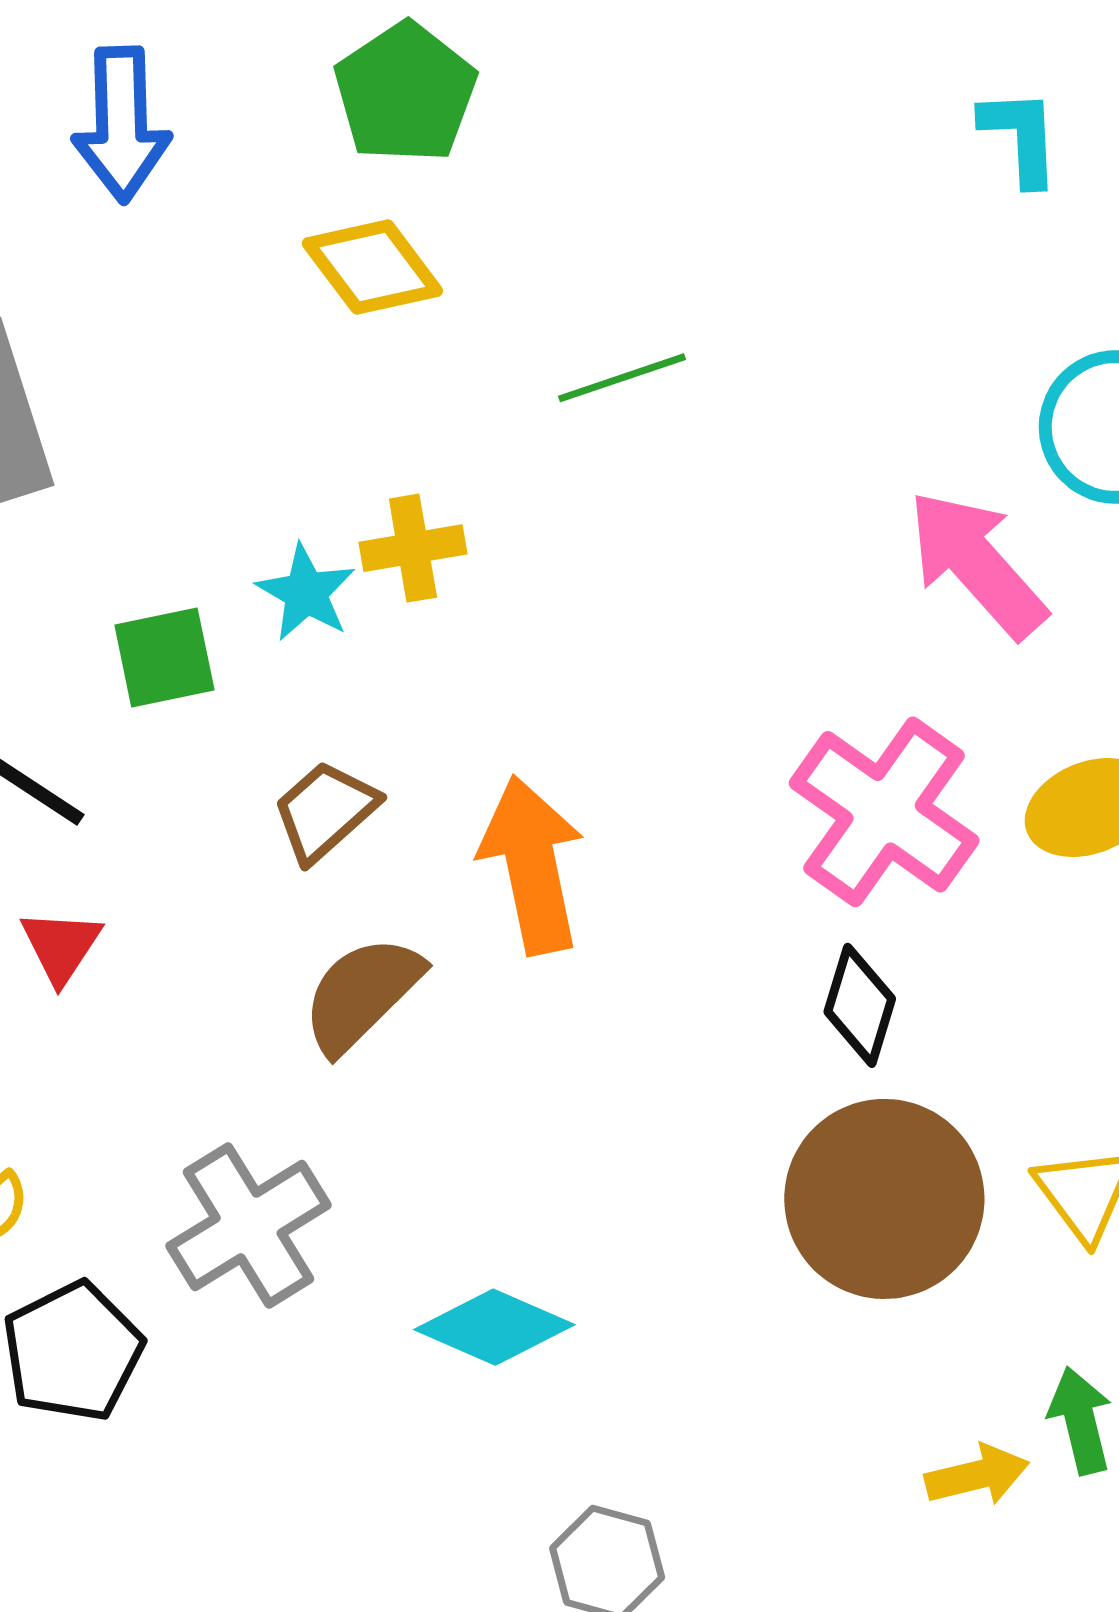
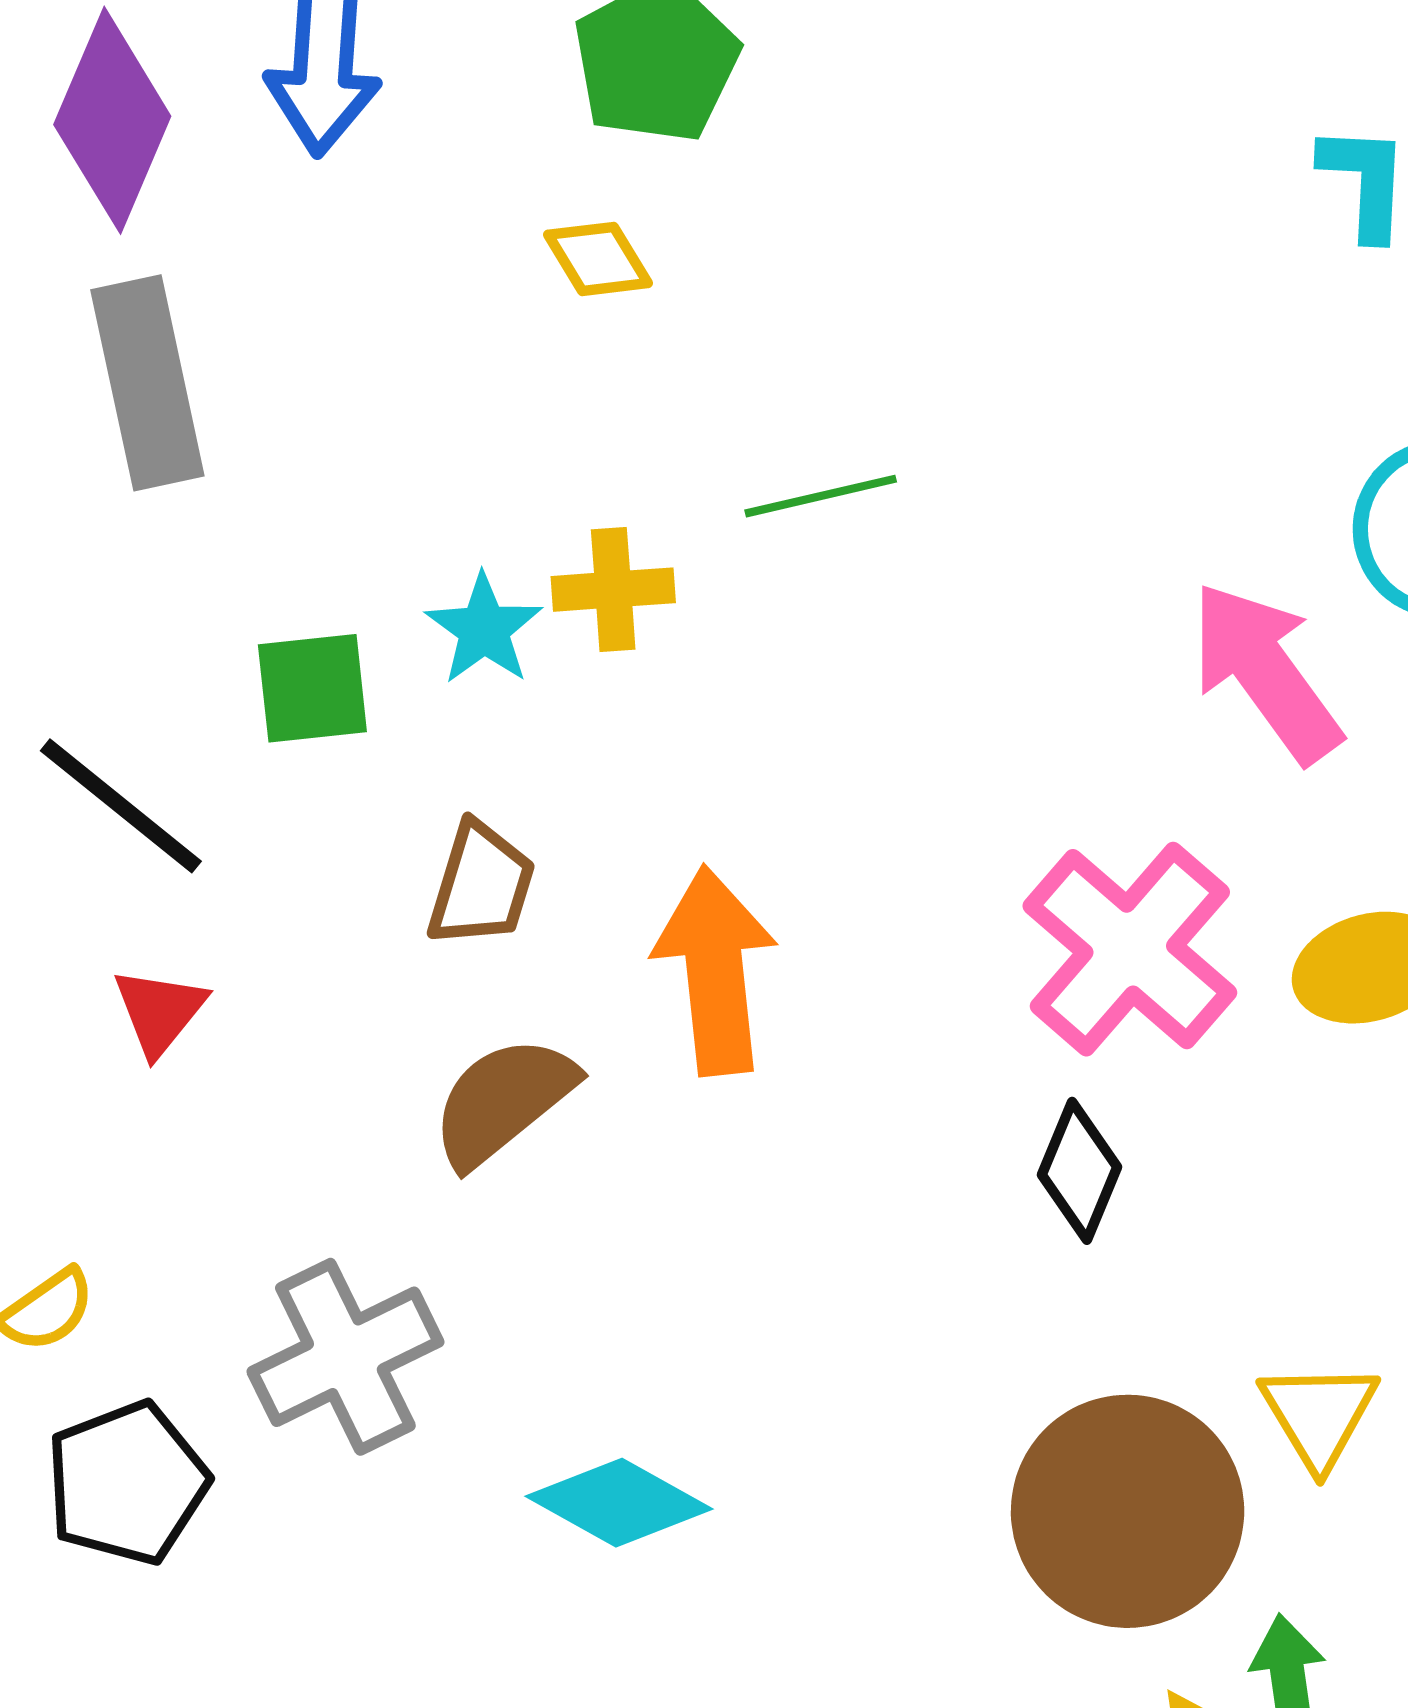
yellow diamond: (372, 267) -> (598, 259), size x0.7
green line: (622, 378) -> (821, 496), moved
brown trapezoid: (325, 811) -> (481, 885), turned 143
brown circle: (884, 1199) -> (1128, 1511), moved

